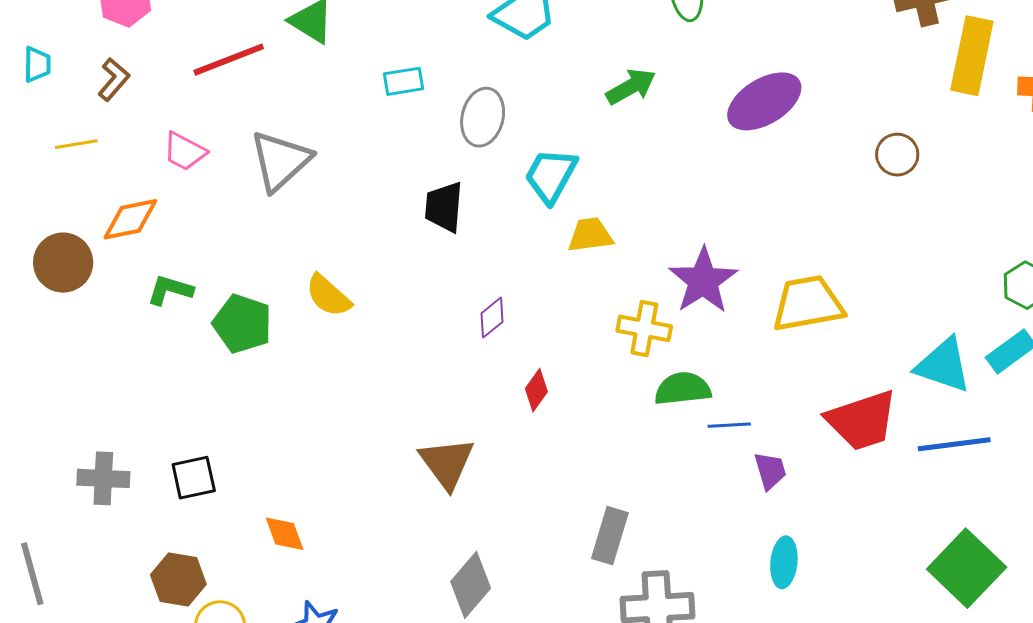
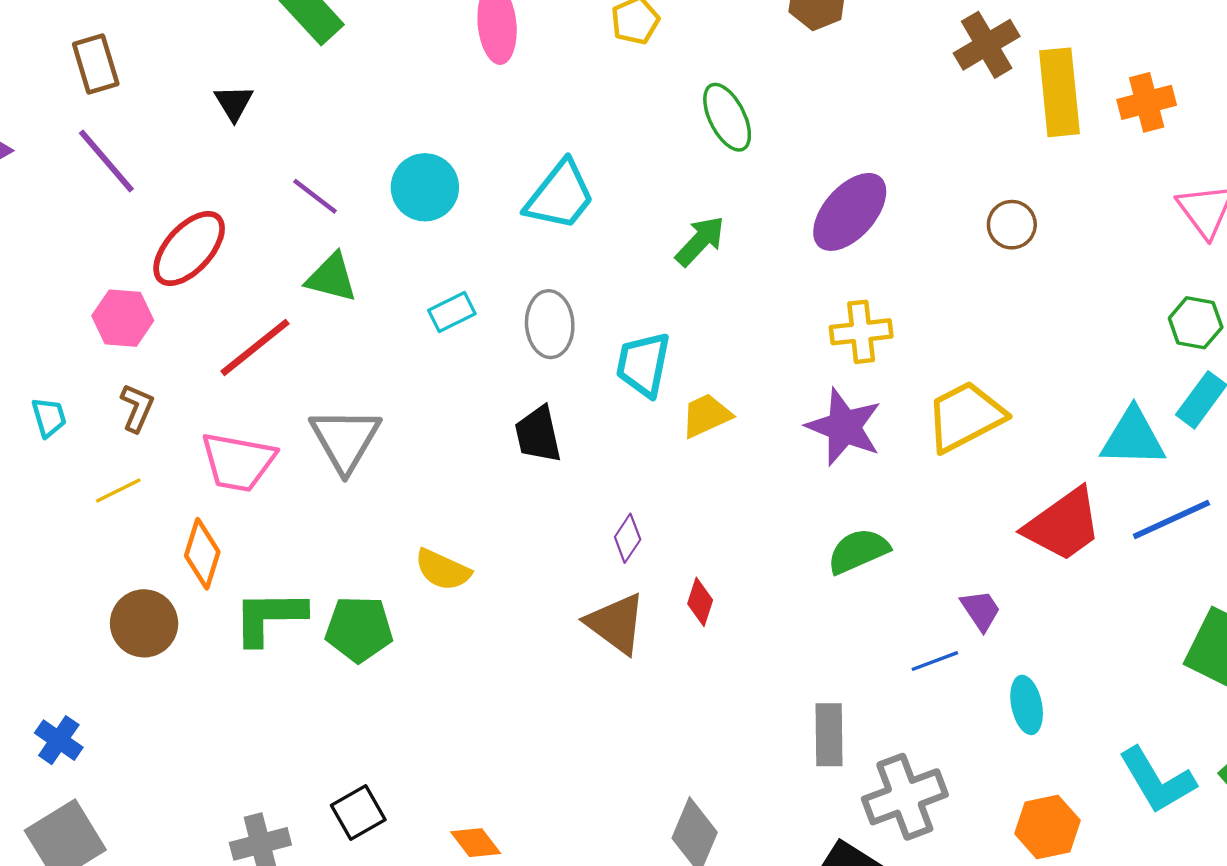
pink trapezoid: (185, 151) -> (238, 462), size x1.5
orange diamond: (130, 219) -> (202, 554), turned -44
green L-shape: (170, 290) -> (269, 617), size x1.5
yellow cross: (644, 328) -> (861, 332), moved
blue line: (729, 425) -> (935, 661), moved
brown triangle: (447, 463) -> (616, 623), moved

